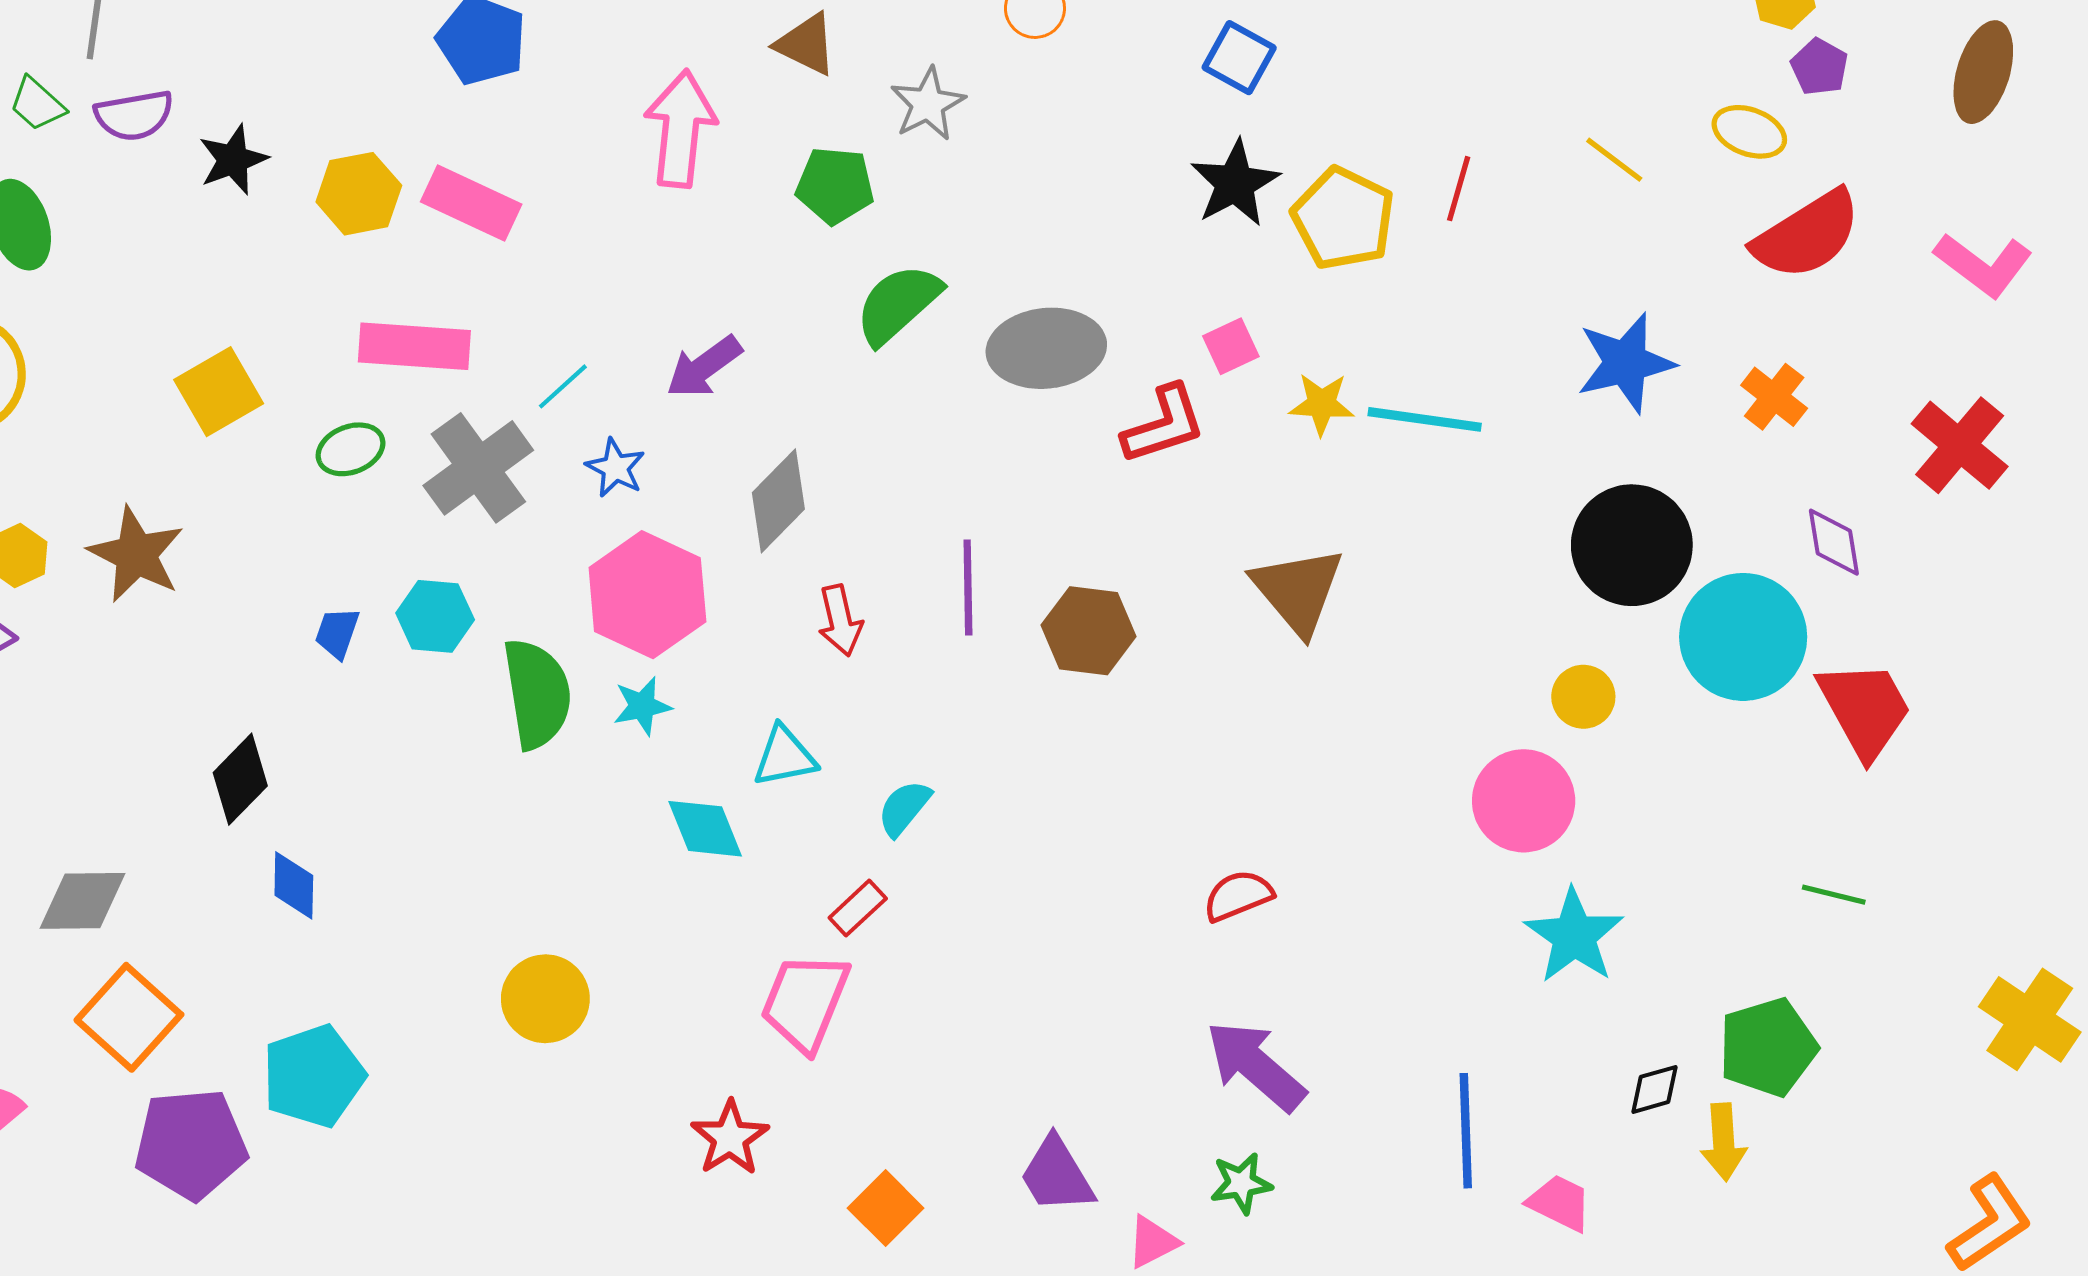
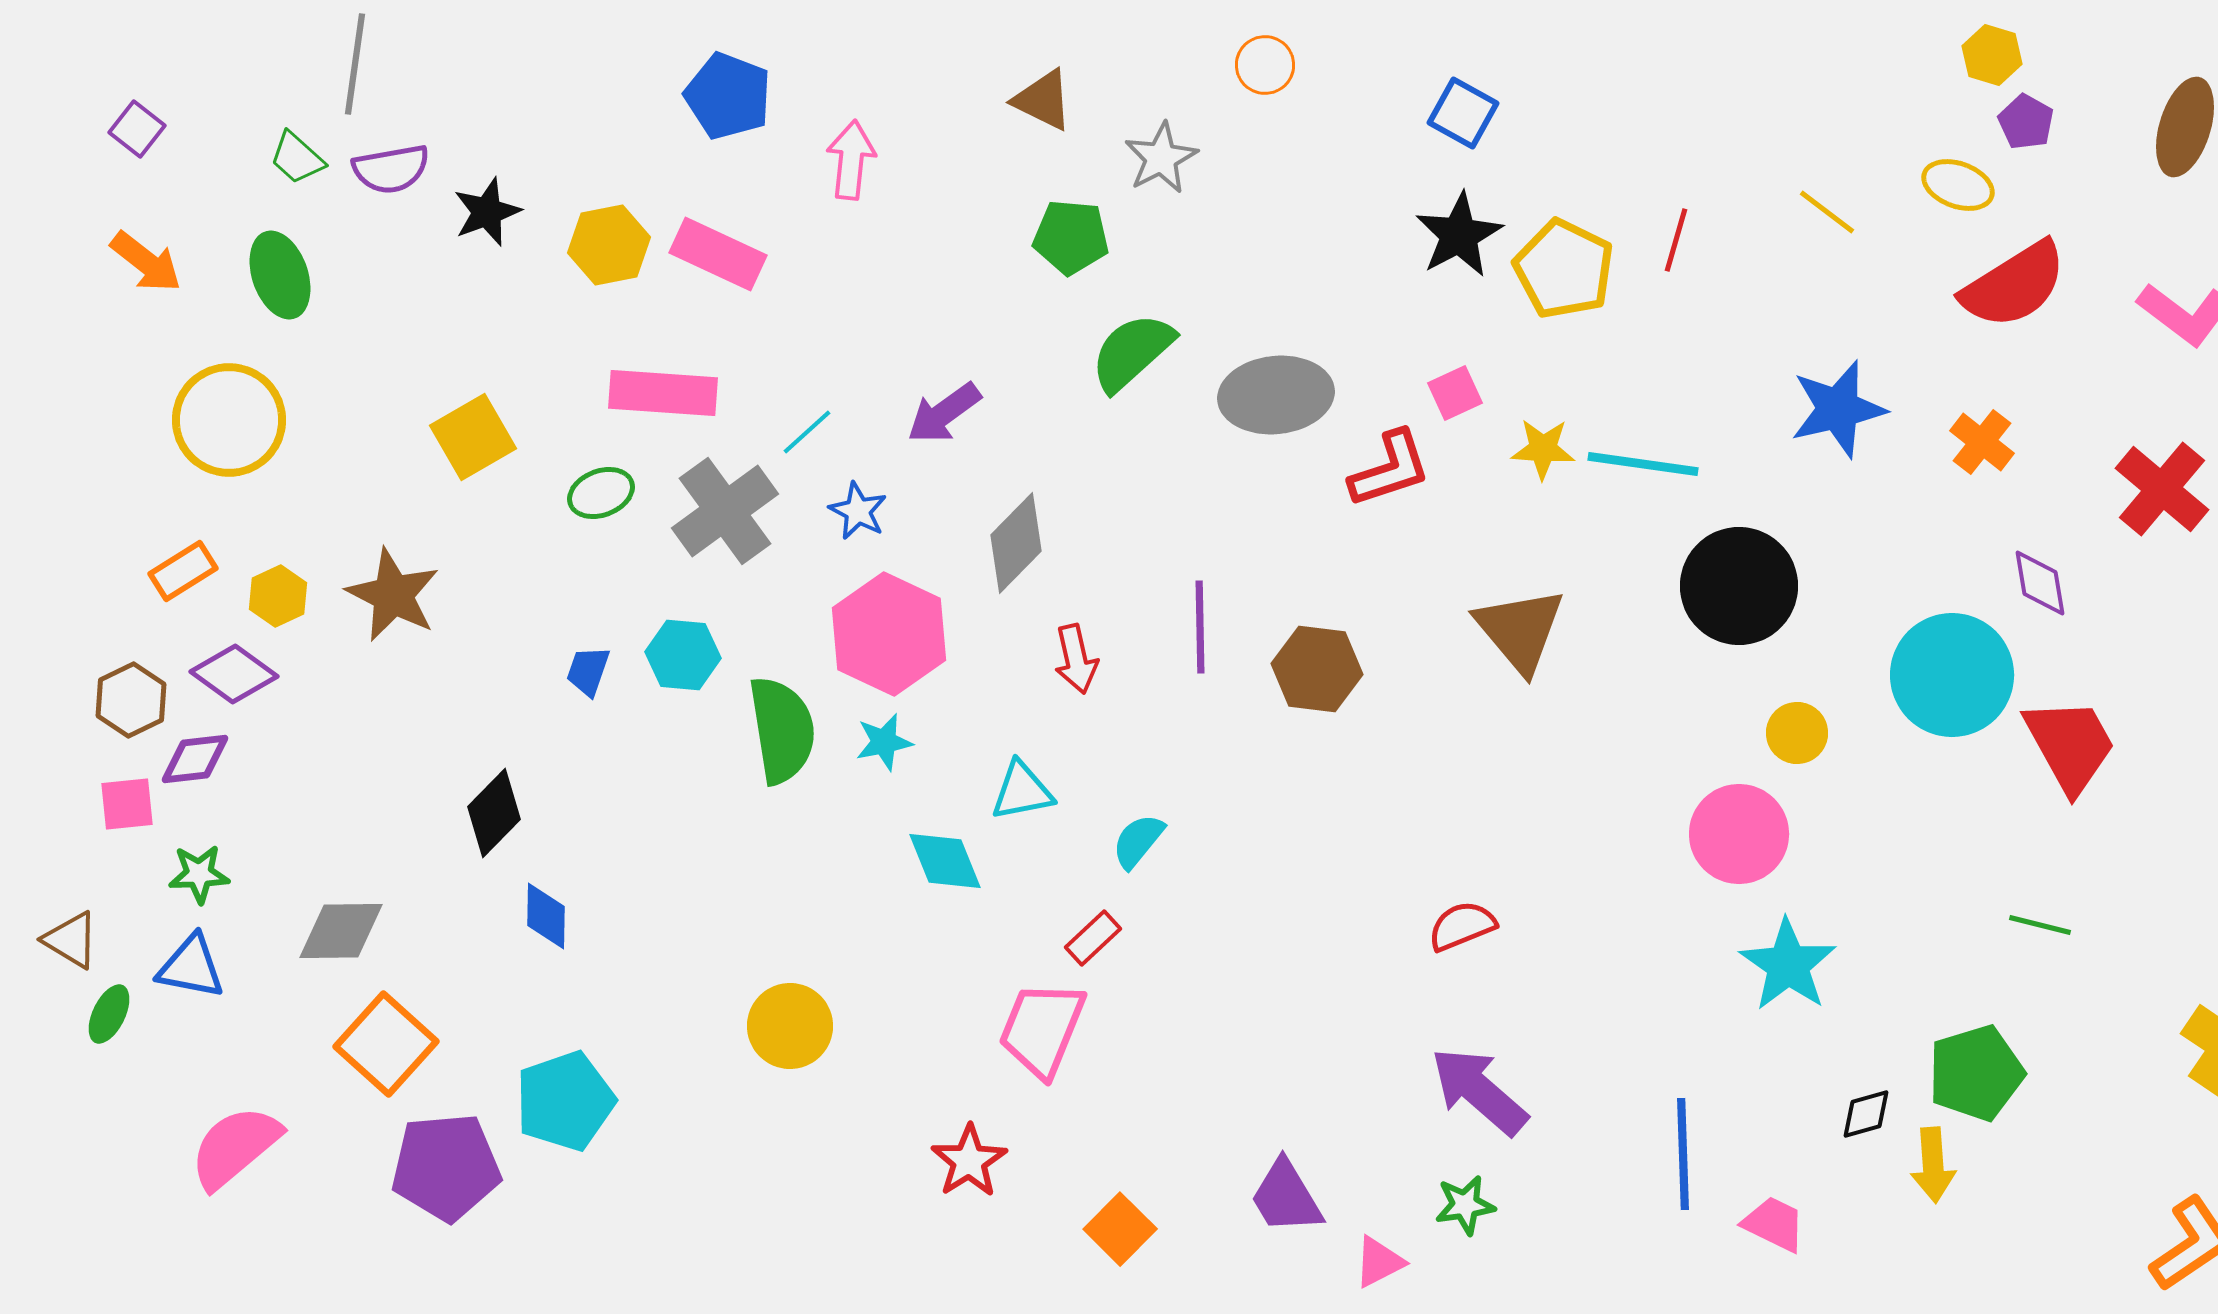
pink arrow: (680, 129) -> (851, 160), moved, size x0.7
black circle: (1632, 545) -> (1739, 586), moved

